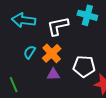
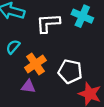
orange cross: (52, 53) -> (35, 64), moved
purple triangle: (53, 74) -> (28, 87), moved

